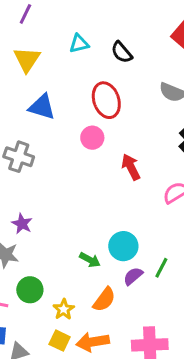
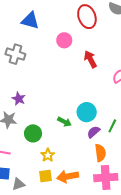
red ellipse: (106, 100) -> (87, 17), moved
green circle: (30, 290) -> (33, 133), moved
orange semicircle: (104, 300) -> (100, 153), moved, turned -42
yellow square: (60, 341) -> (45, 176), turned -32

